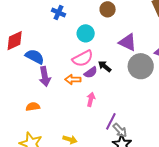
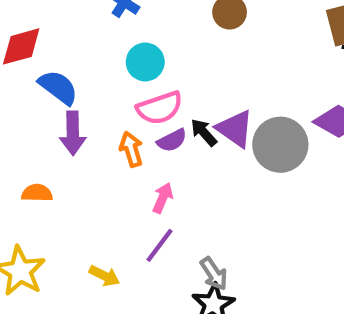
cyan circle: (86, 33) -> (145, 62), moved
purple triangle: (128, 42) -> (235, 129), moved
orange arrow: (73, 79) -> (131, 149), turned 63
purple line: (111, 121) -> (159, 245), moved

